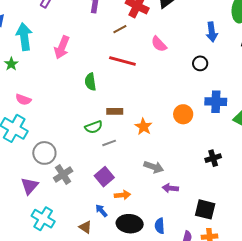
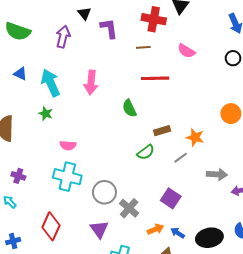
brown line: (120, 29) -> (143, 47), turned 40
gray line: (109, 143) -> (181, 158), moved
orange arrow: (122, 195) -> (155, 229), moved

